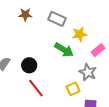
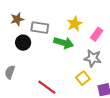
gray rectangle: (57, 19) -> (40, 28), moved
black circle: (29, 65) -> (23, 43), moved

